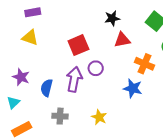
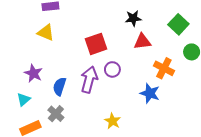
gray cross: (60, 116) -> (56, 114), moved, turned 35

